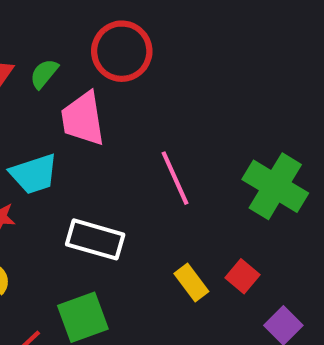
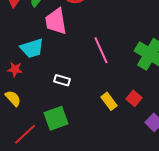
white rectangle: (95, 239) -> (62, 80), size x0.6

